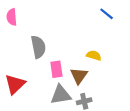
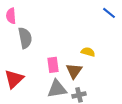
blue line: (107, 14) -> (109, 13), moved
gray semicircle: (38, 47) -> (25, 38), moved

